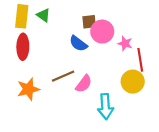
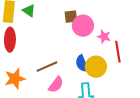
blue semicircle: (78, 43) -> (82, 64), moved, turned 30
yellow circle: (133, 82) -> (96, 67), moved
pink semicircle: (84, 84) -> (56, 85), moved

